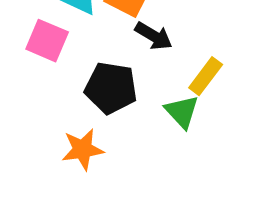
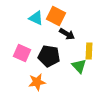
pink square: (47, 41) -> (22, 53), moved
yellow rectangle: (206, 76) -> (89, 51), turned -35

